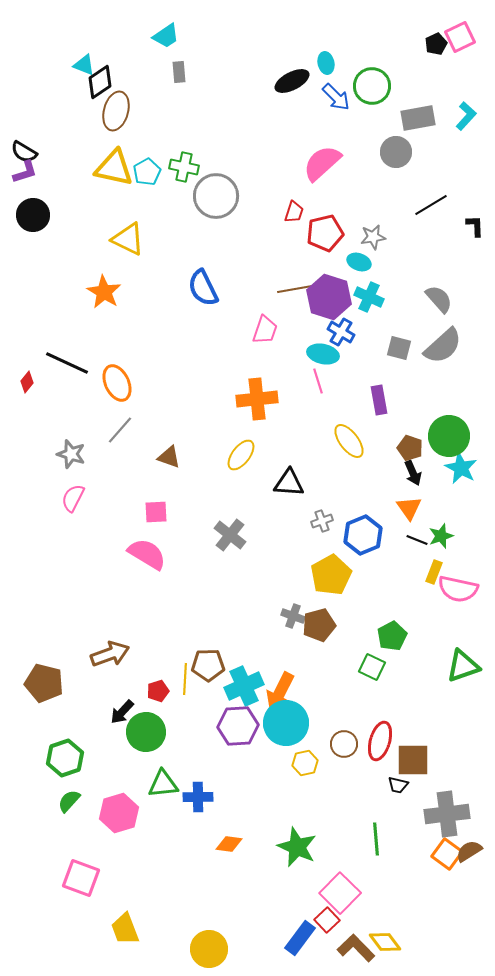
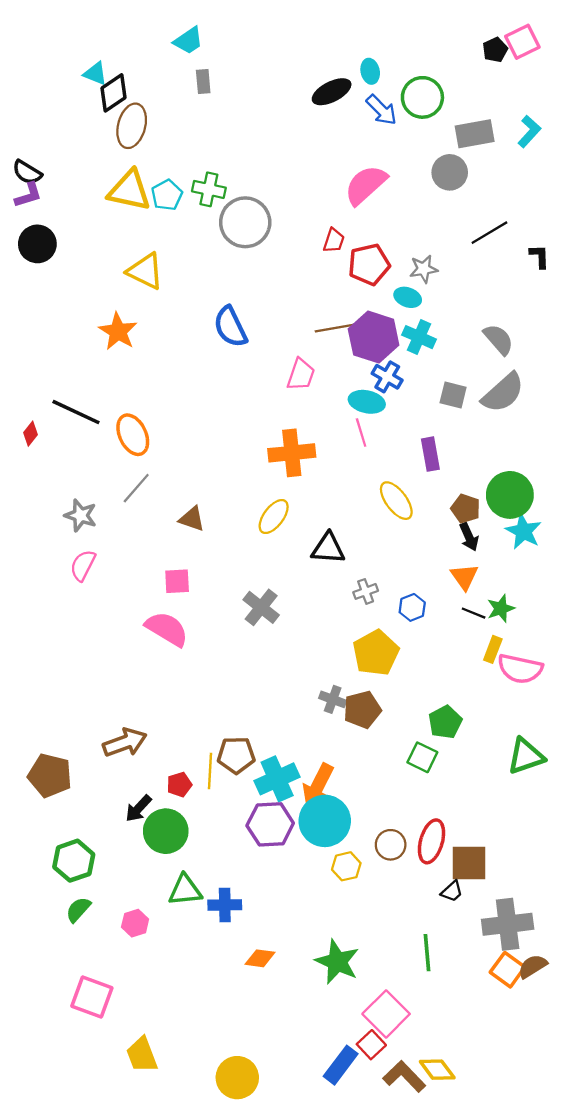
blue hexagon: (363, 535) -> (412, 607), size x0.6
black trapezoid: (398, 785) -> (452, 891), turned -55
pink hexagon: (119, 813) -> (135, 923), size x0.6

